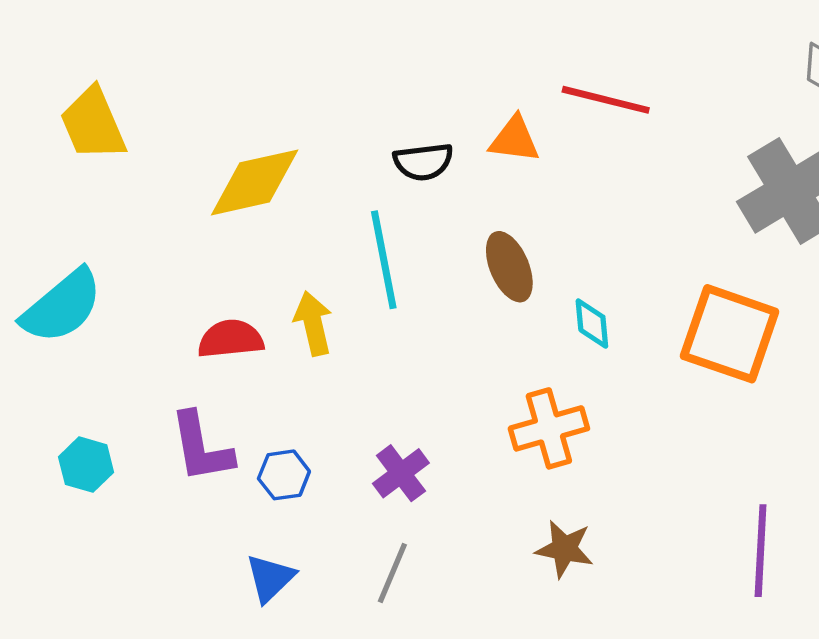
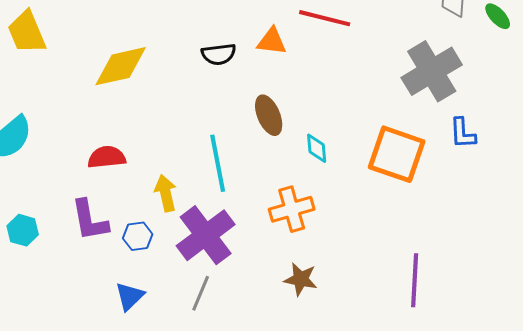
cyan line: (384, 260) -> (218, 163), moved
yellow arrow: (313, 323) -> (166, 193), moved
purple cross: (401, 473) -> (206, 235), size x1.8

